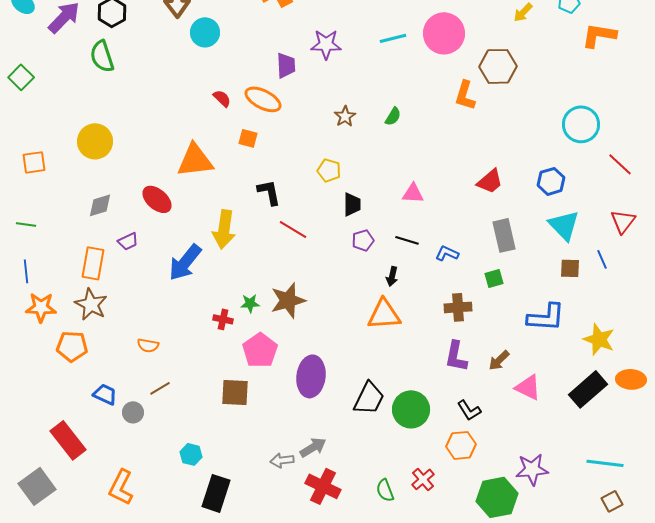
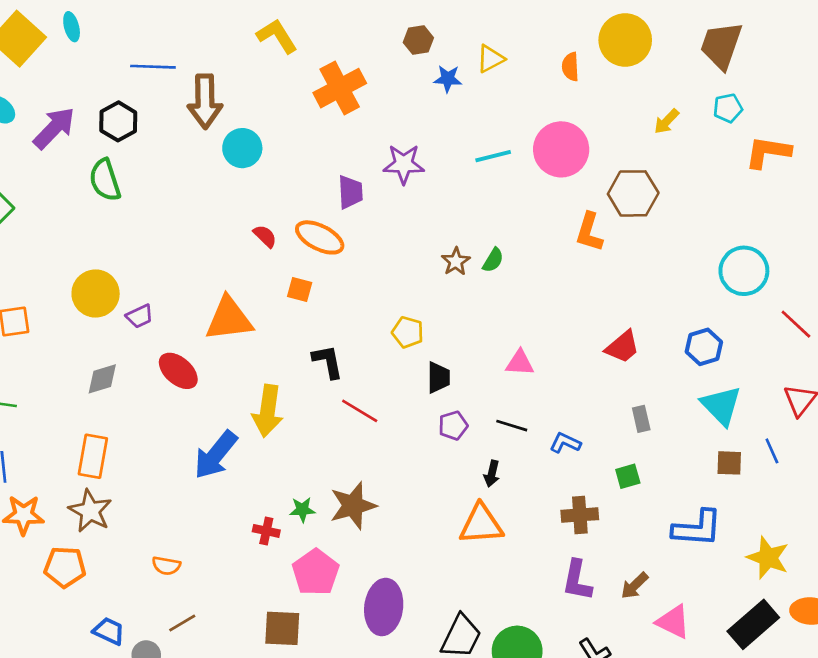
brown star: (345, 116) -> (456, 261), moved
gray rectangle: (504, 235) -> (641, 419), size x0.6
purple trapezoid: (128, 241) -> (140, 316), moved

